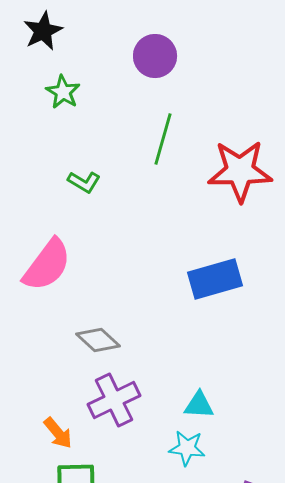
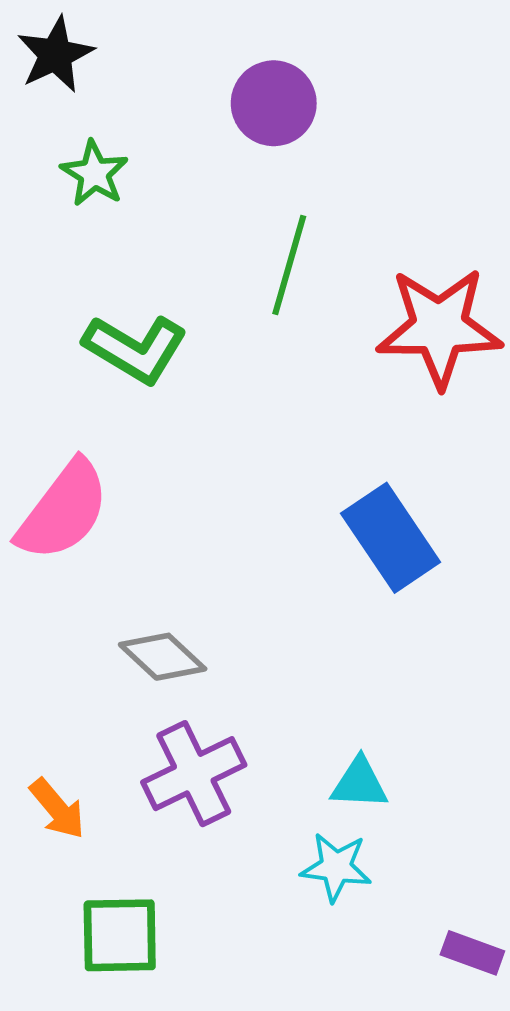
green L-shape: (84, 182) -> (135, 349), size x1.6
blue rectangle: (215, 279) -> (391, 538), turned 72
orange arrow: (58, 433) -> (57, 809), moved

